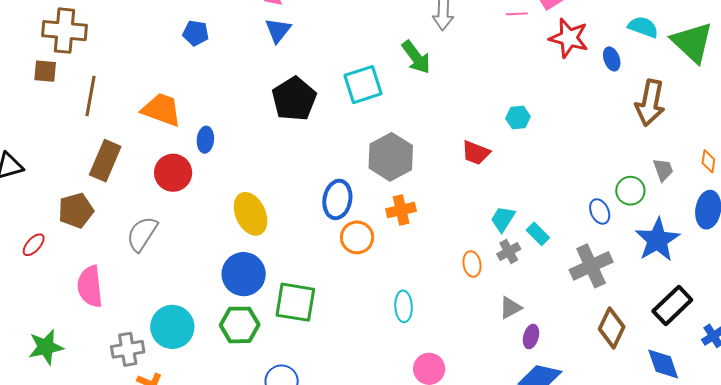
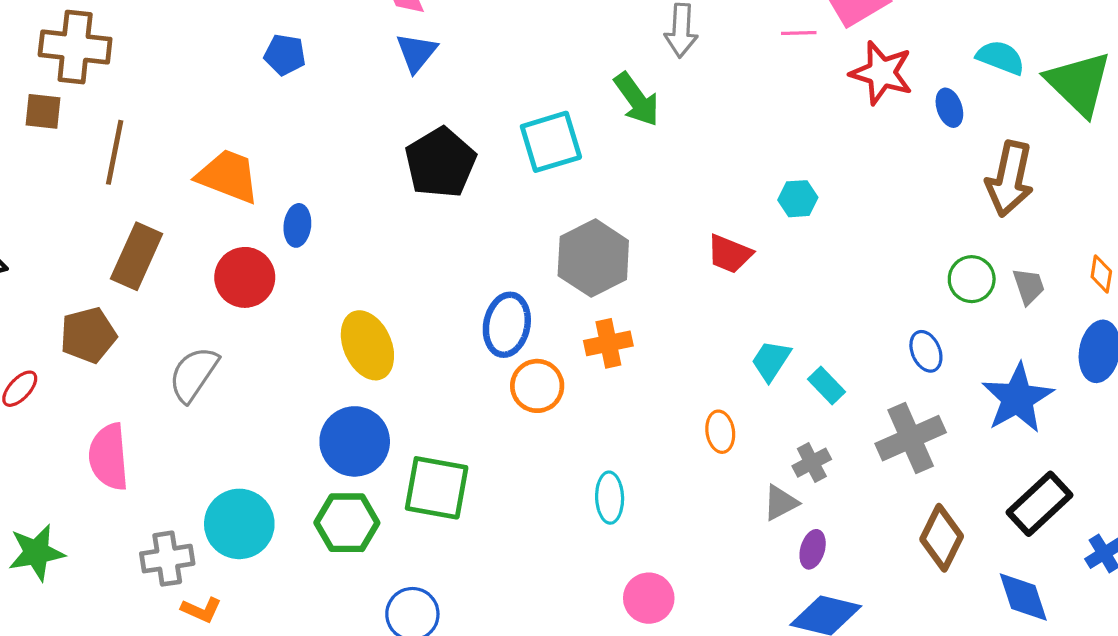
green circle: (630, 191) -> (972, 279), moved
gray cross: (509, 252) -> (812, 463), moved

